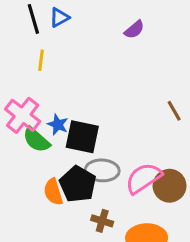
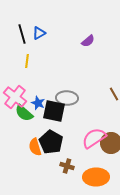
gray ellipse: (102, 170) -> (67, 98), moved

